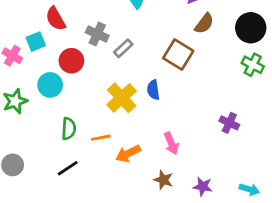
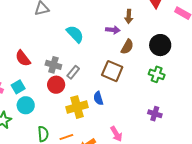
cyan square: (36, 42) -> (18, 87), moved
red circle: (71, 61) -> (56, 85), moved
green cross: (253, 65) -> (157, 74), moved
yellow cross: (122, 98) -> (77, 107), turned 35

